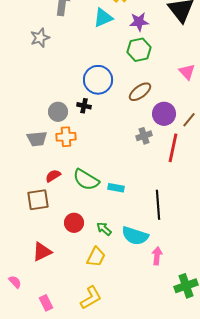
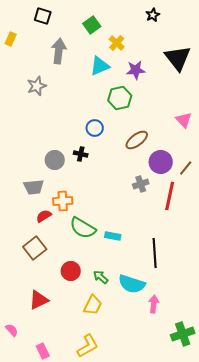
green hexagon: (139, 50) -> (120, 98), moved
blue circle: (98, 80) -> (95, 128), size x0.6
orange cross: (66, 137) -> (63, 201), moved
red semicircle: (53, 176) -> (44, 216), moved
brown square: (38, 200) -> (35, 248), turned -30

